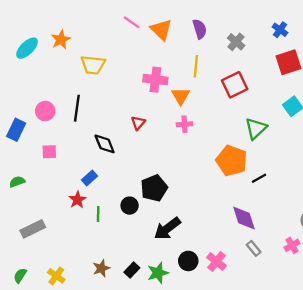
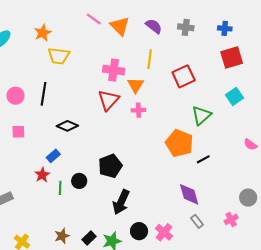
purple semicircle: (200, 29) -> (154, 26), turned -36
blue cross: (280, 30) -> (225, 28), turned -32
orange star: (61, 40) -> (43, 33), moved
gray cross: (236, 42) -> (186, 27), moved, turned -35
red triangle: (138, 123) -> (108, 100), moved, size x1.6
black diamond: (105, 144) -> (67, 126), turned -45
black circle: (130, 206) -> (79, 181), moved
black arrow: (167, 229) -> (121, 202), turned -30

